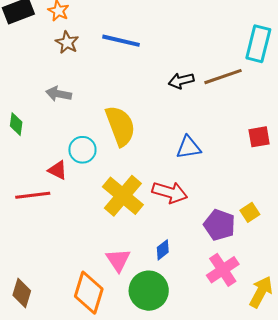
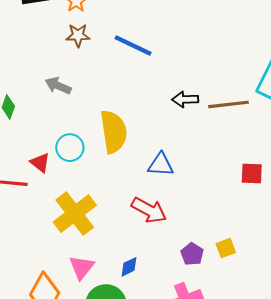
brown star: (67, 42) -> (78, 35), turned 30
blue triangle: (189, 147) -> (161, 165), moved
yellow cross: (123, 196) -> (75, 214), moved
purple pentagon: (219, 225) -> (192, 254), size x0.7

